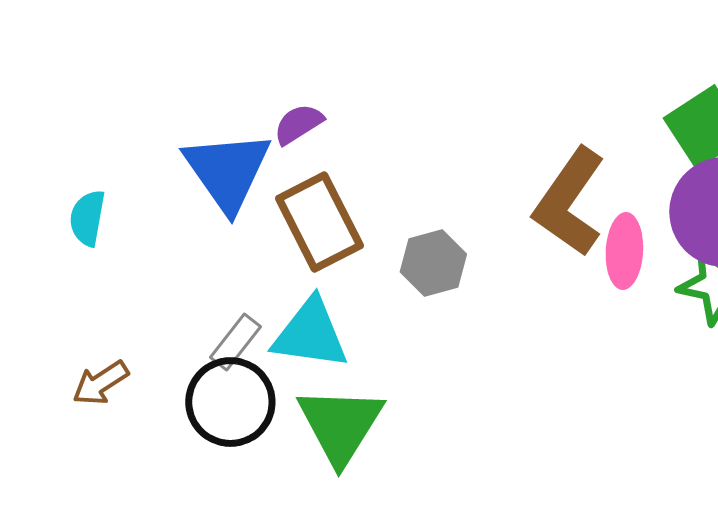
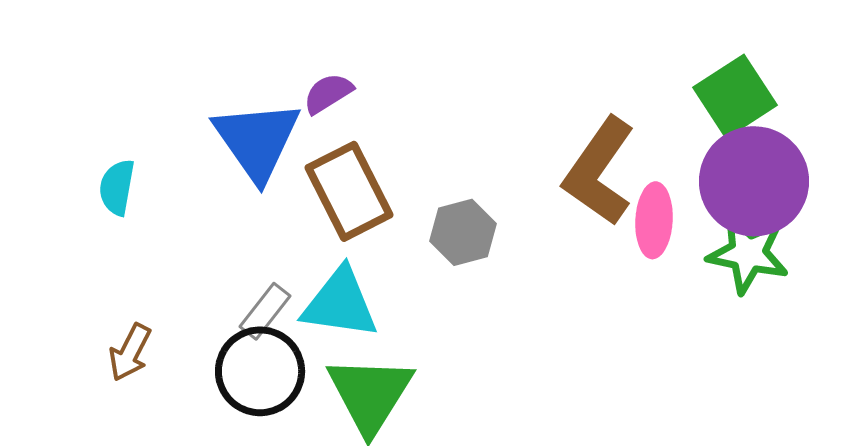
brown arrow: (100, 383) -> (130, 352), turned -30

